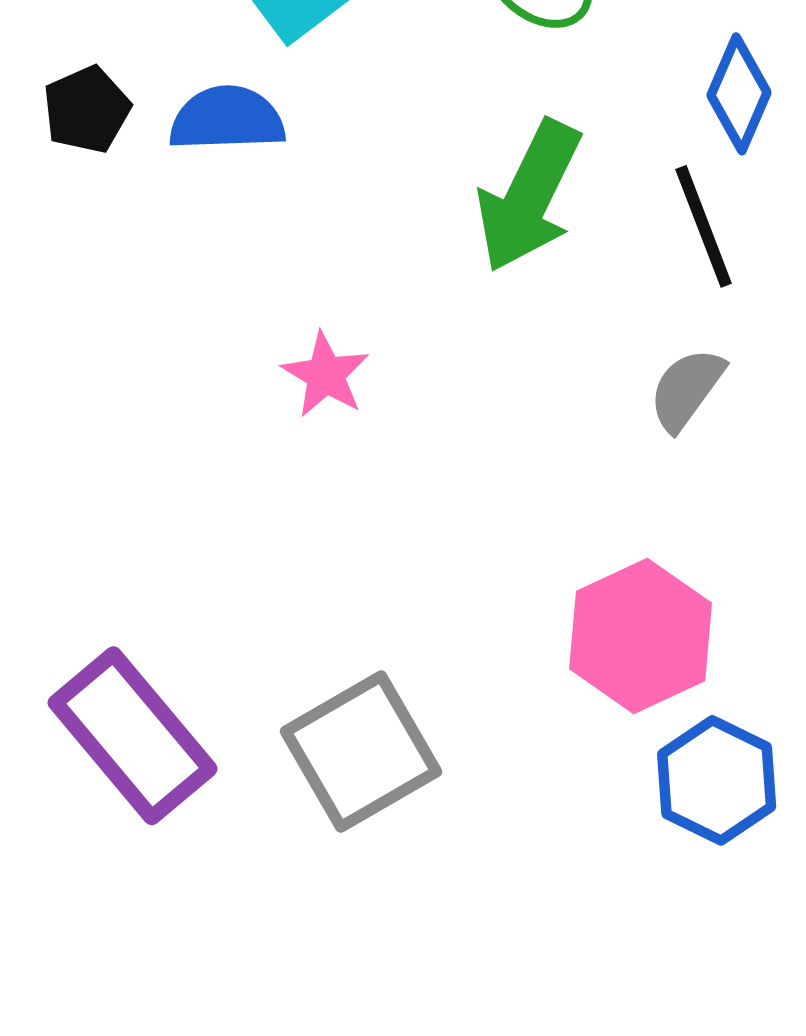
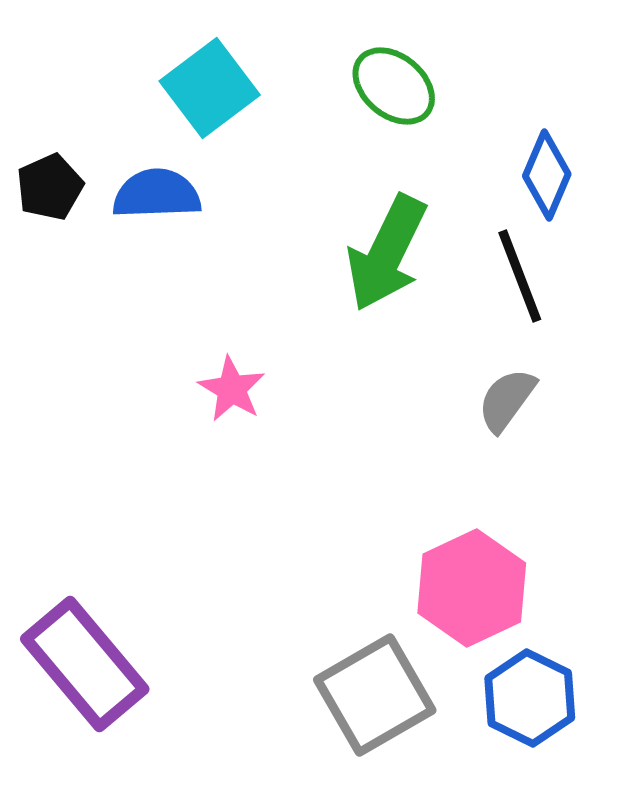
gray square: (361, 751) -> (375, 695), moved

